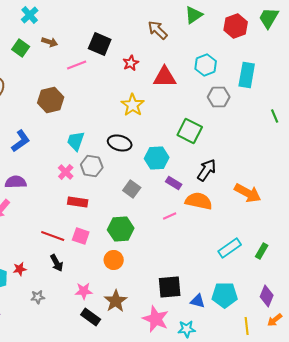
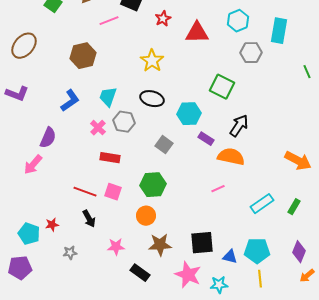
yellow star: (133, 105) -> (152, 61), moved
blue L-shape: (21, 141) -> (70, 101), moved
purple semicircle: (16, 182) -> (48, 138), turned 115
orange arrow: (248, 193) -> (298, 161), moved
pink line: (170, 216) -> (218, 189), moved
brown star: (116, 301) -> (160, 245), moved, turned 30
black rectangle: (91, 317) -> (140, 273), moved
yellow line: (247, 326) -> (260, 279), moved

